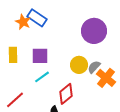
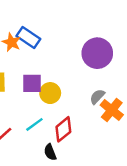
yellow circle: (79, 65) -> (50, 93), moved
cyan line: (42, 77) -> (34, 124), moved

